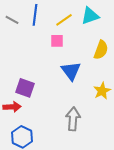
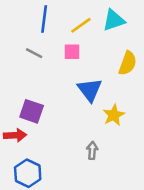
gray line: (12, 20) -> (34, 53), moved
yellow star: (102, 91) -> (114, 115), moved
gray arrow: (73, 119) -> (92, 150), size x0.6

